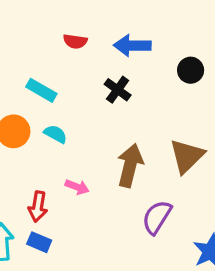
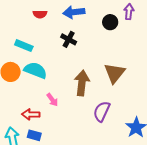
cyan semicircle: (55, 134) -> (35, 70), size x1.6
pink arrow: (77, 187) -> (52, 100), turned 40
red arrow: (38, 207) -> (31, 114), turned 90

